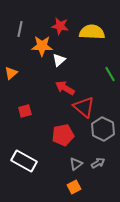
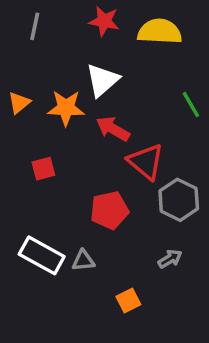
orange star: (42, 46) -> (66, 108), moved
white triangle: (59, 60) -> (102, 80), size x1.5
gray triangle: (76, 164) -> (83, 261), moved, turned 32

